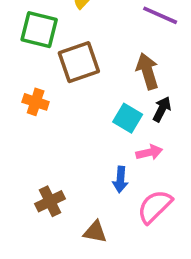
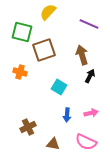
cyan square: (128, 118) -> (59, 87), moved
pink arrow: (149, 152) -> (91, 113), moved
pink semicircle: (155, 207) -> (86, 142), moved, turned -110

